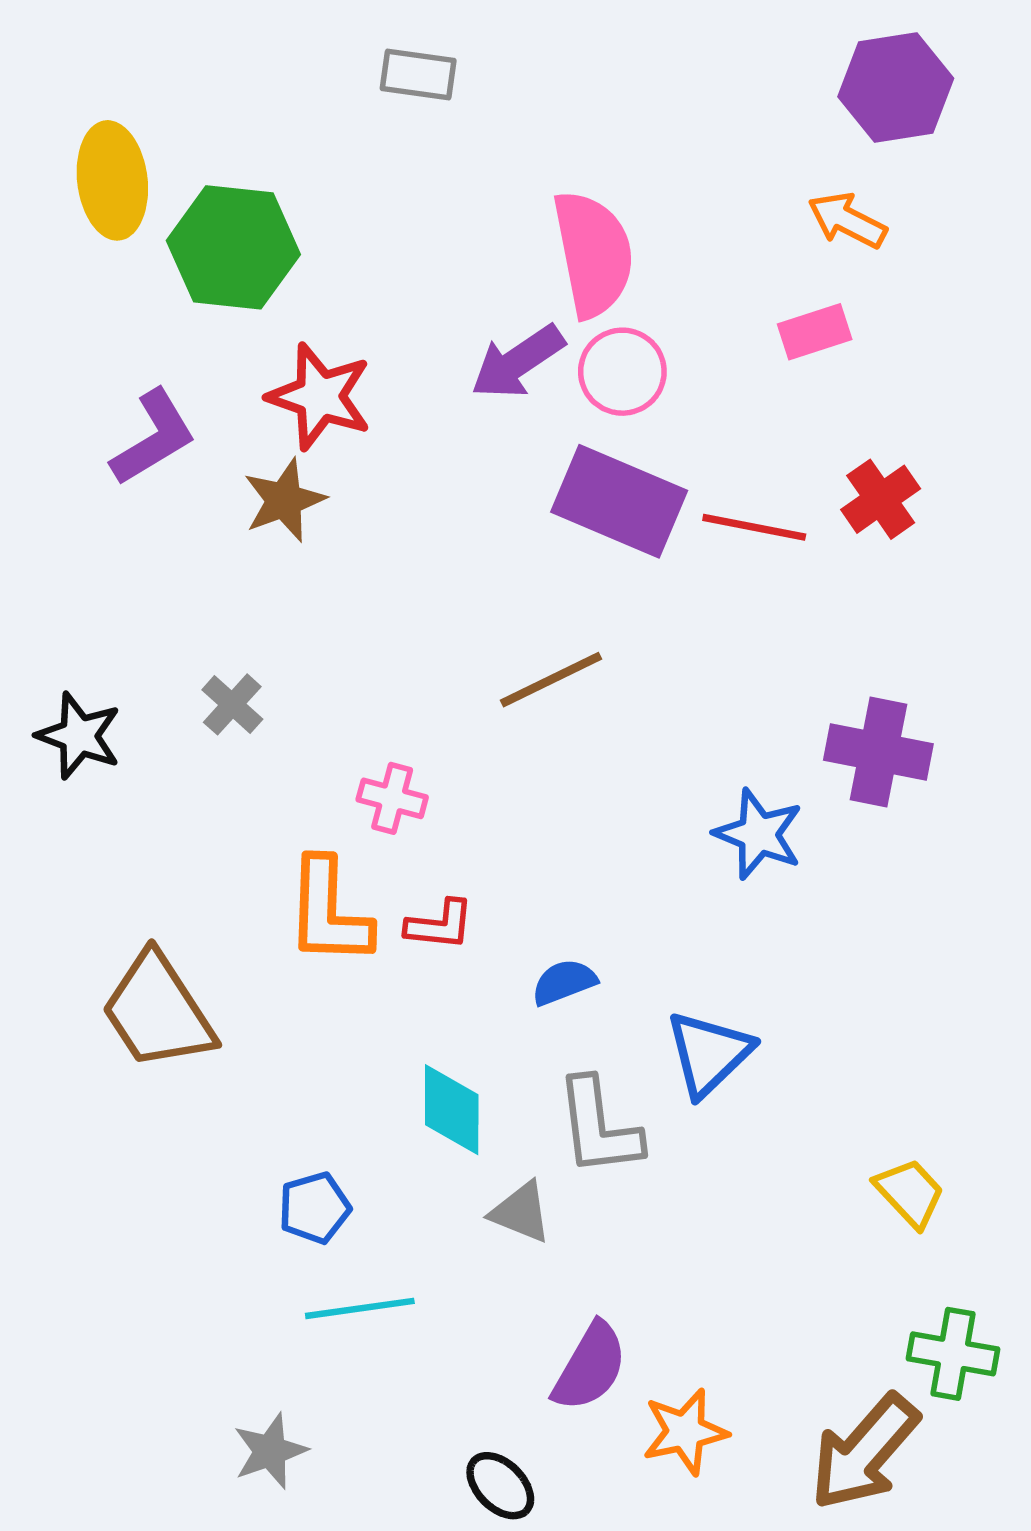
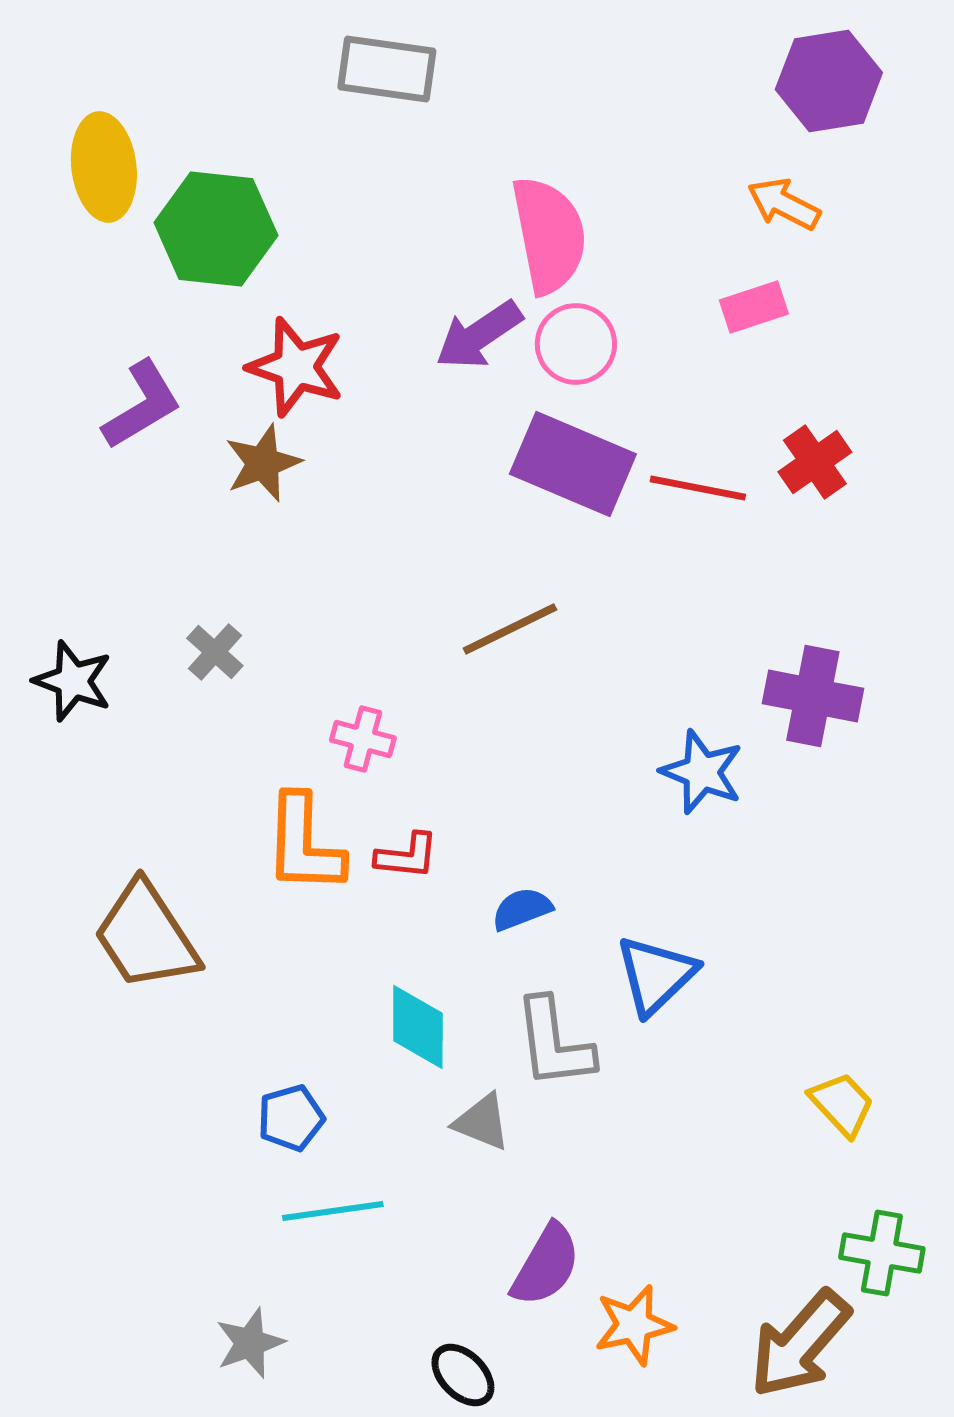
gray rectangle: (418, 75) -> (387, 69), size x1.4

